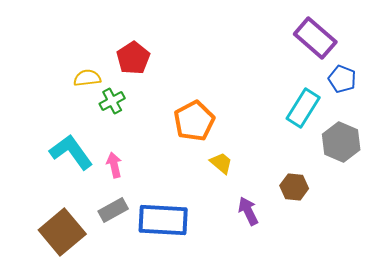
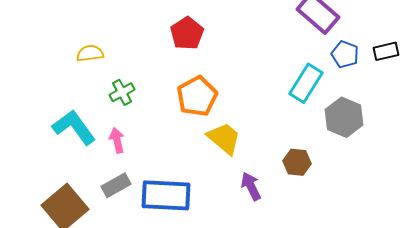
red pentagon: (133, 58) -> (187, 33), moved
green cross: (112, 101) -> (122, 92), moved
yellow trapezoid: (221, 163) -> (224, 138), size x1.5

